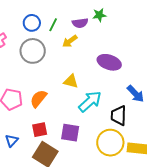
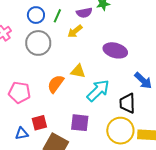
orange semicircle: (38, 99) -> (56, 84), moved
red square: (40, 130) -> (39, 123), moved
blue triangle: (12, 141) -> (22, 134), turned 40

